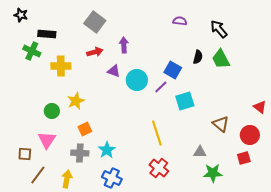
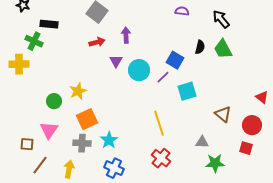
yellow cross: (61, 66) -> (19, 64), moved
purple triangle: (114, 71) -> (116, 61), turned 40
orange square: (85, 129) -> (87, 119), size x1.5
red square: (244, 158) -> (246, 148), turned 32

